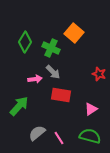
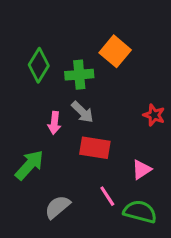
green cross: (51, 48) -> (79, 75), turned -30
pink arrow: (35, 79) -> (54, 123), turned 104
pink line: (59, 138) -> (107, 196), moved

